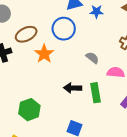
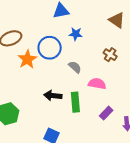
blue star: (97, 12) -> (76, 34), moved
blue circle: (64, 29) -> (50, 48), moved

